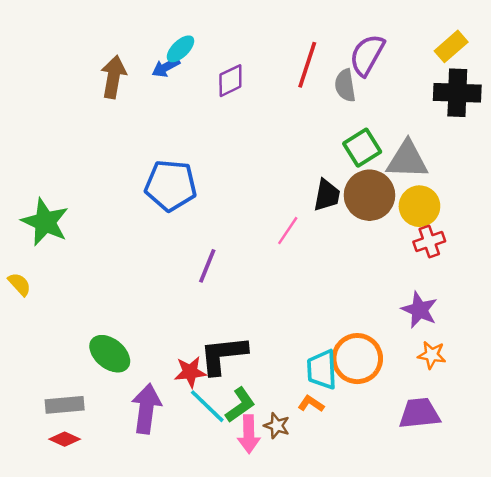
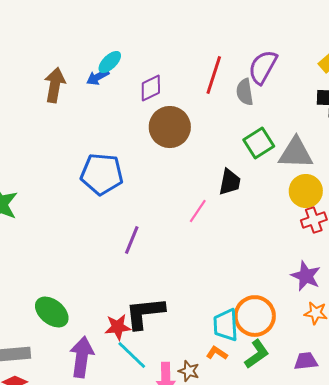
brown circle: (369, 195) -> (170, 127), moved
green L-shape: (240, 405) -> (257, 354), moved
purple trapezoid: (419, 413) -> (306, 361), size x0.7

